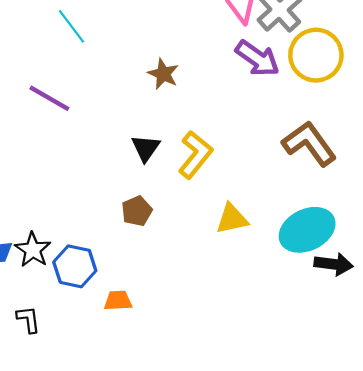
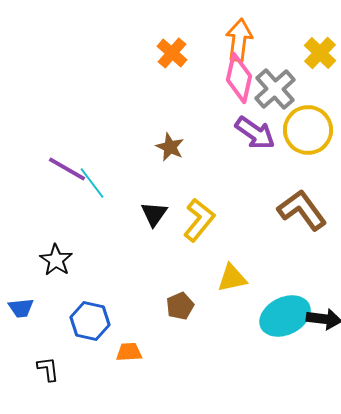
cyan line: (72, 26) -> (92, 183), moved
brown pentagon: (137, 211) -> (180, 306), moved
cyan ellipse: (307, 230) -> (285, 316), moved
black star: (33, 250) -> (56, 260), moved

